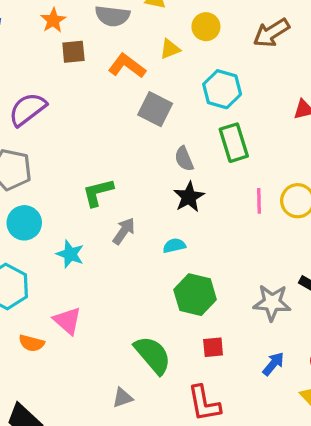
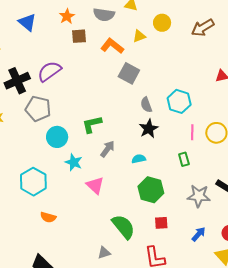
cyan hexagon: (222, 89) -> (179, 101), moved
green rectangle: (234, 143) -> (184, 159), moved, size x0.6
cyan circle: (24, 223) -> (57, 137), moved
pink triangle: (67, 321) -> (95, 185), moved

